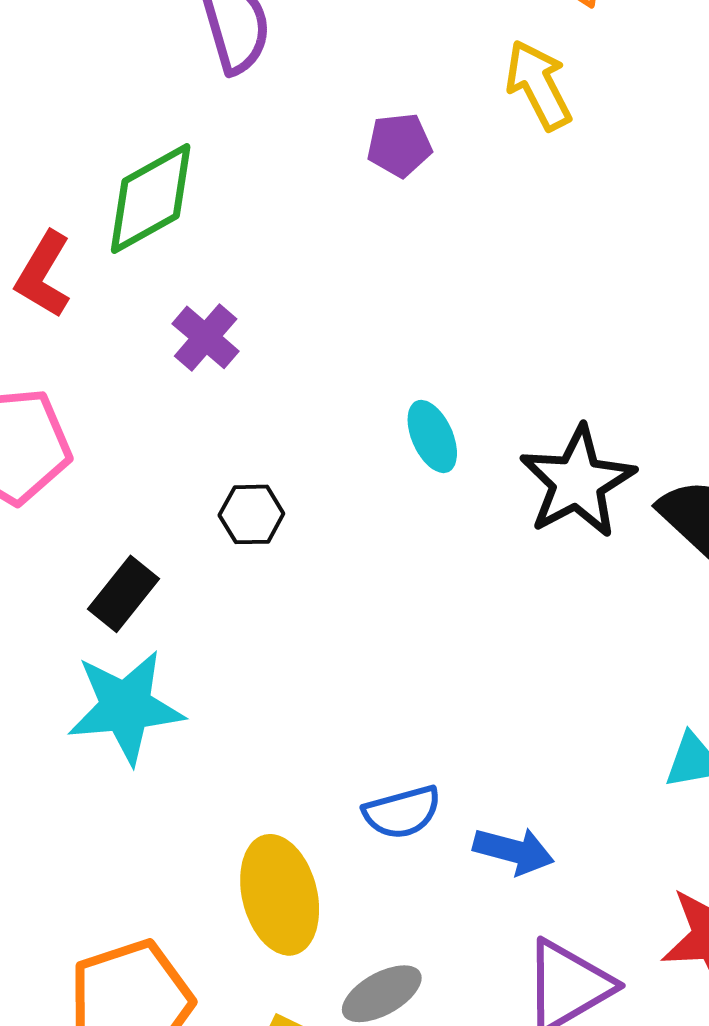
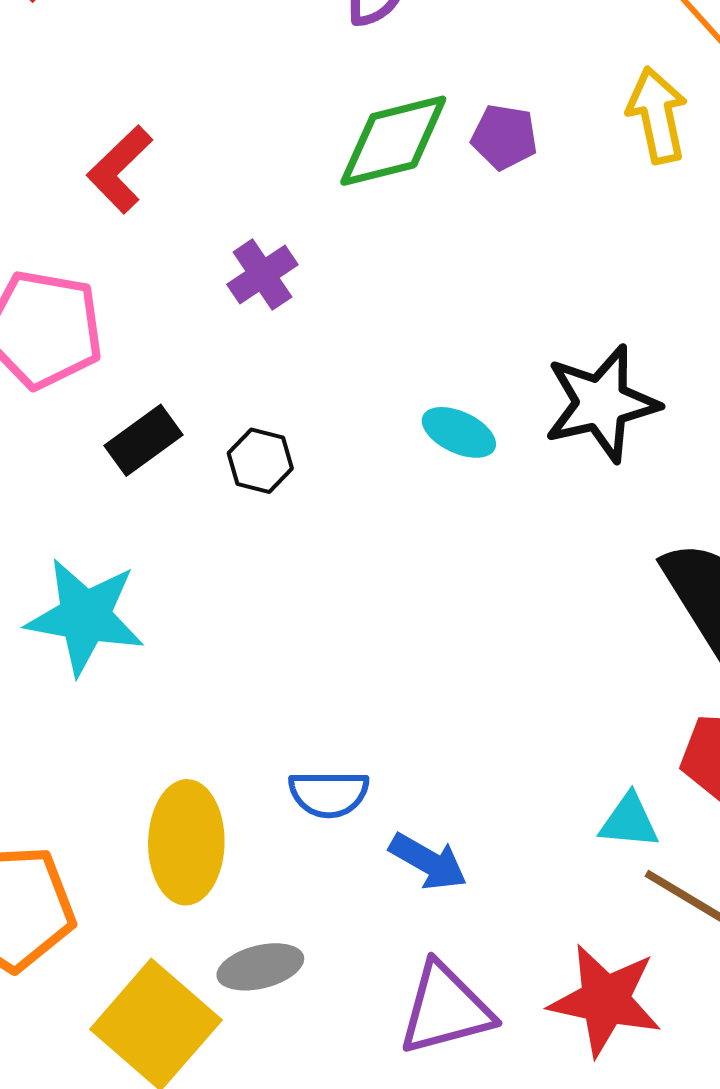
green diamond: (151, 198) -> (393, 141), moved
cyan ellipse: (432, 436) -> (459, 432), turned -56
black star: (577, 482) -> (601, 403), moved
black rectangle: (124, 594) -> (144, 440), moved

